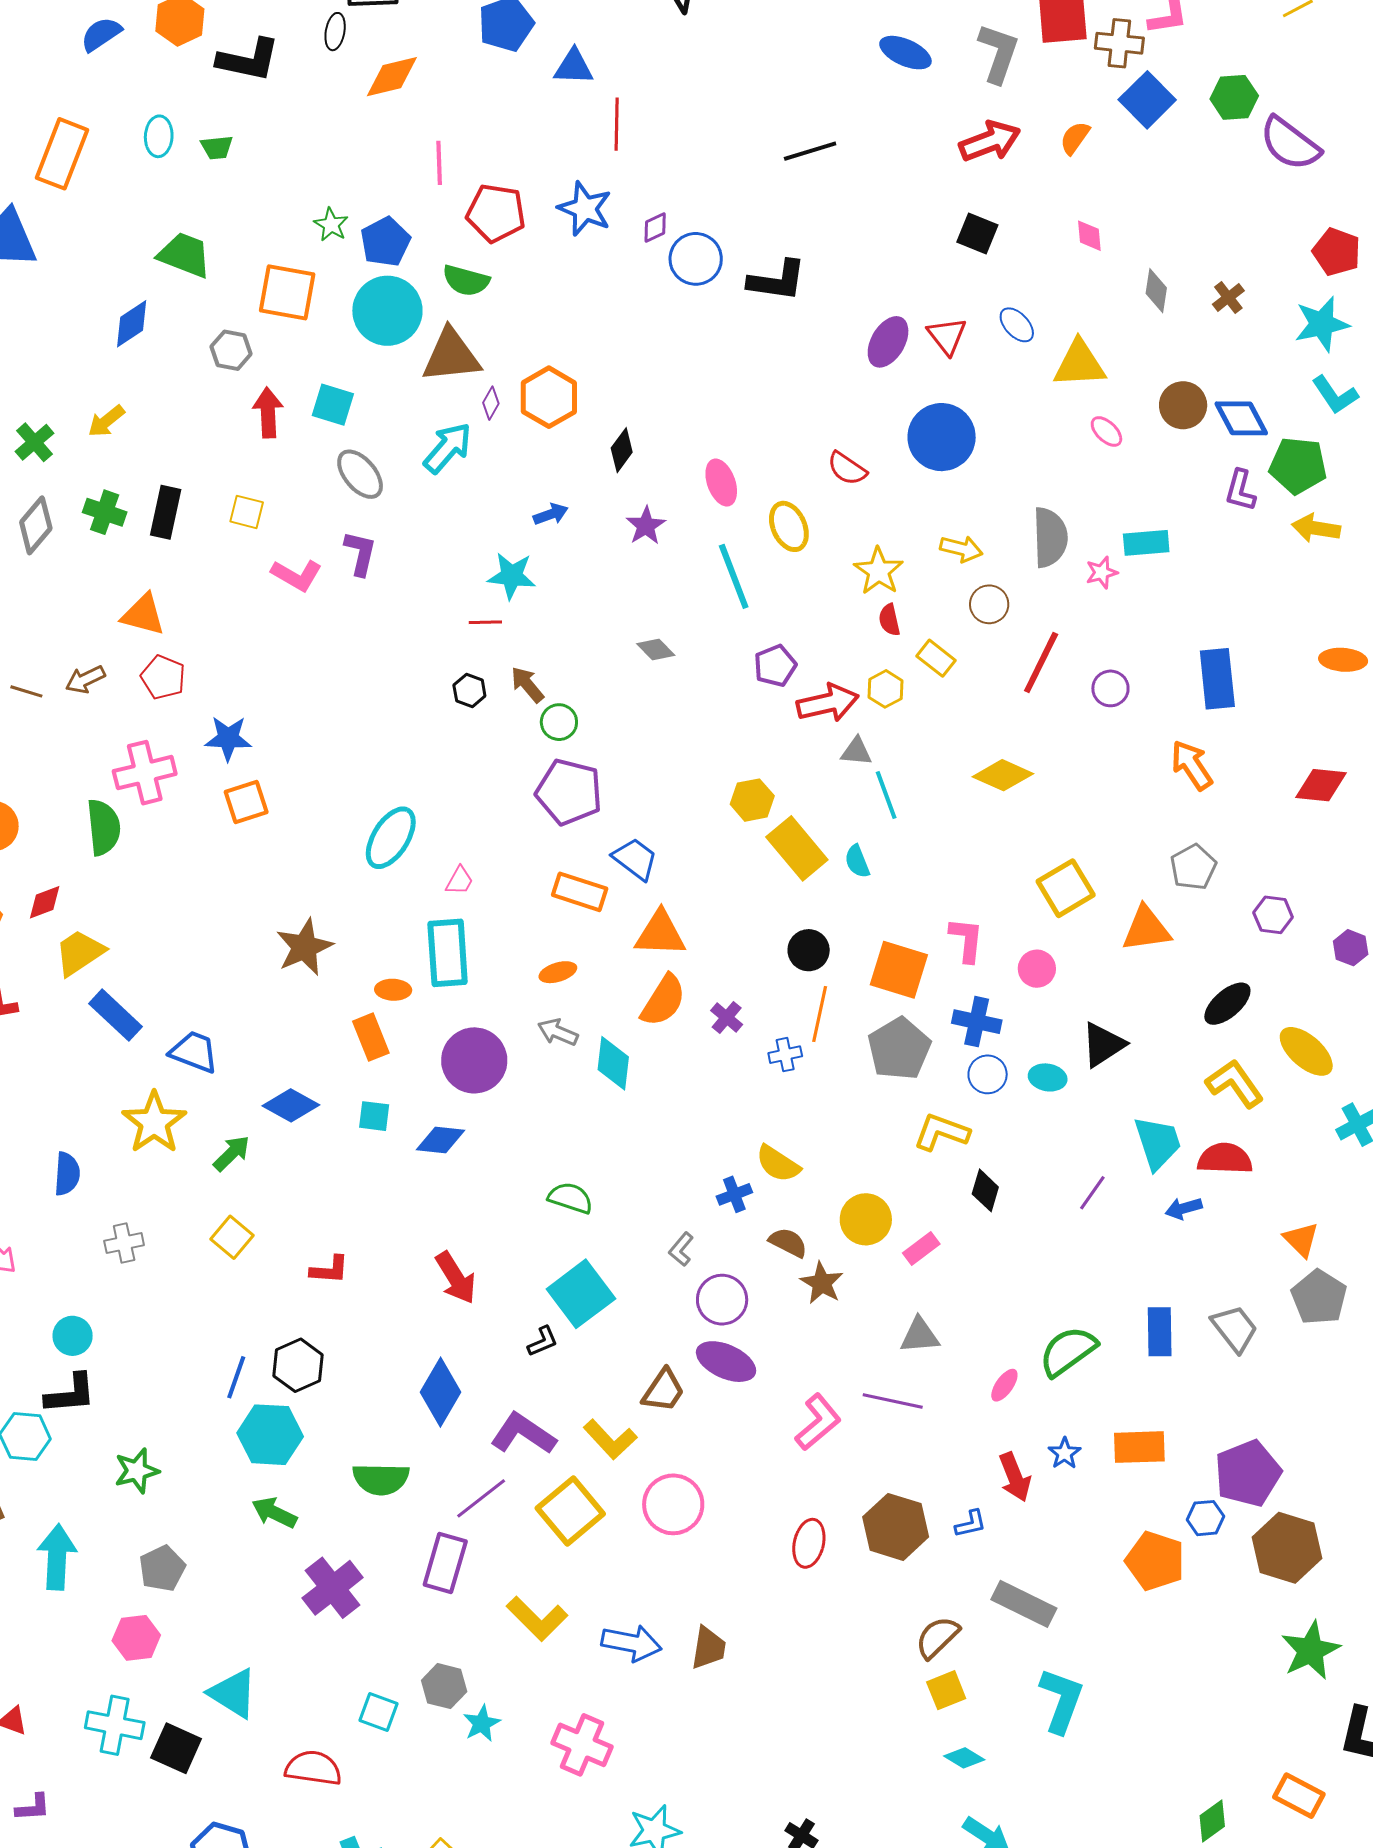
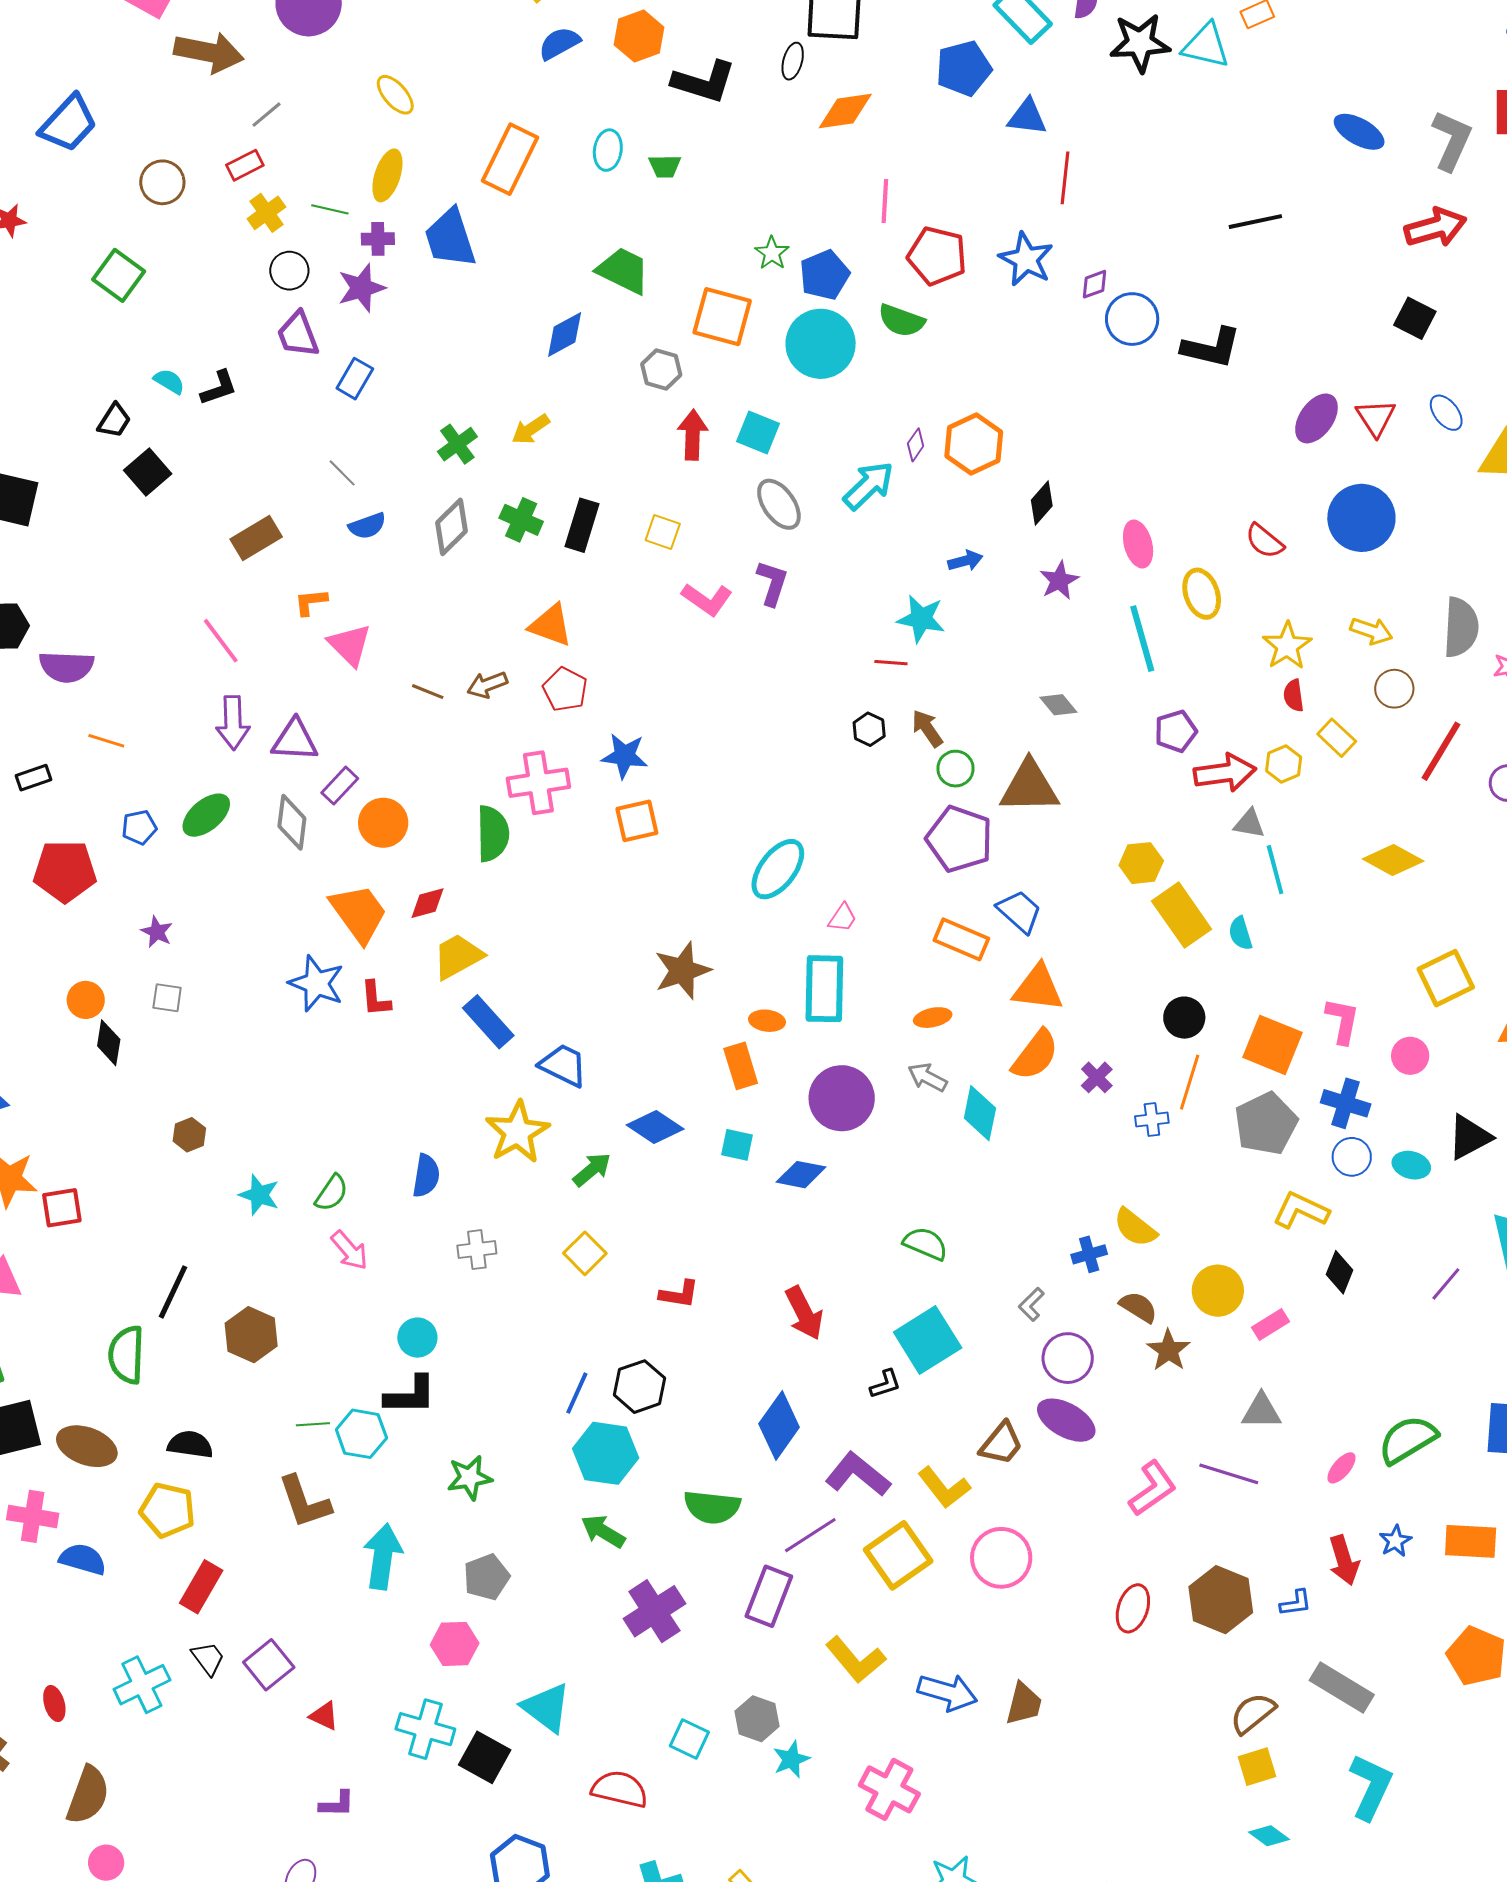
brown triangle: (451, 356) -> (1029, 787), moved

